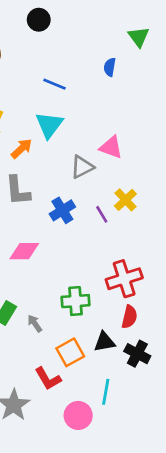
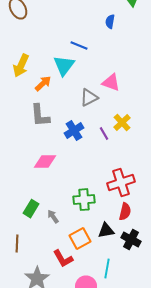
blue line: (54, 84) -> (79, 46), moved

